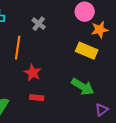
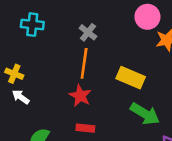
orange line: (18, 48) -> (84, 63), moved
yellow rectangle: (87, 51) -> (131, 78), moved

